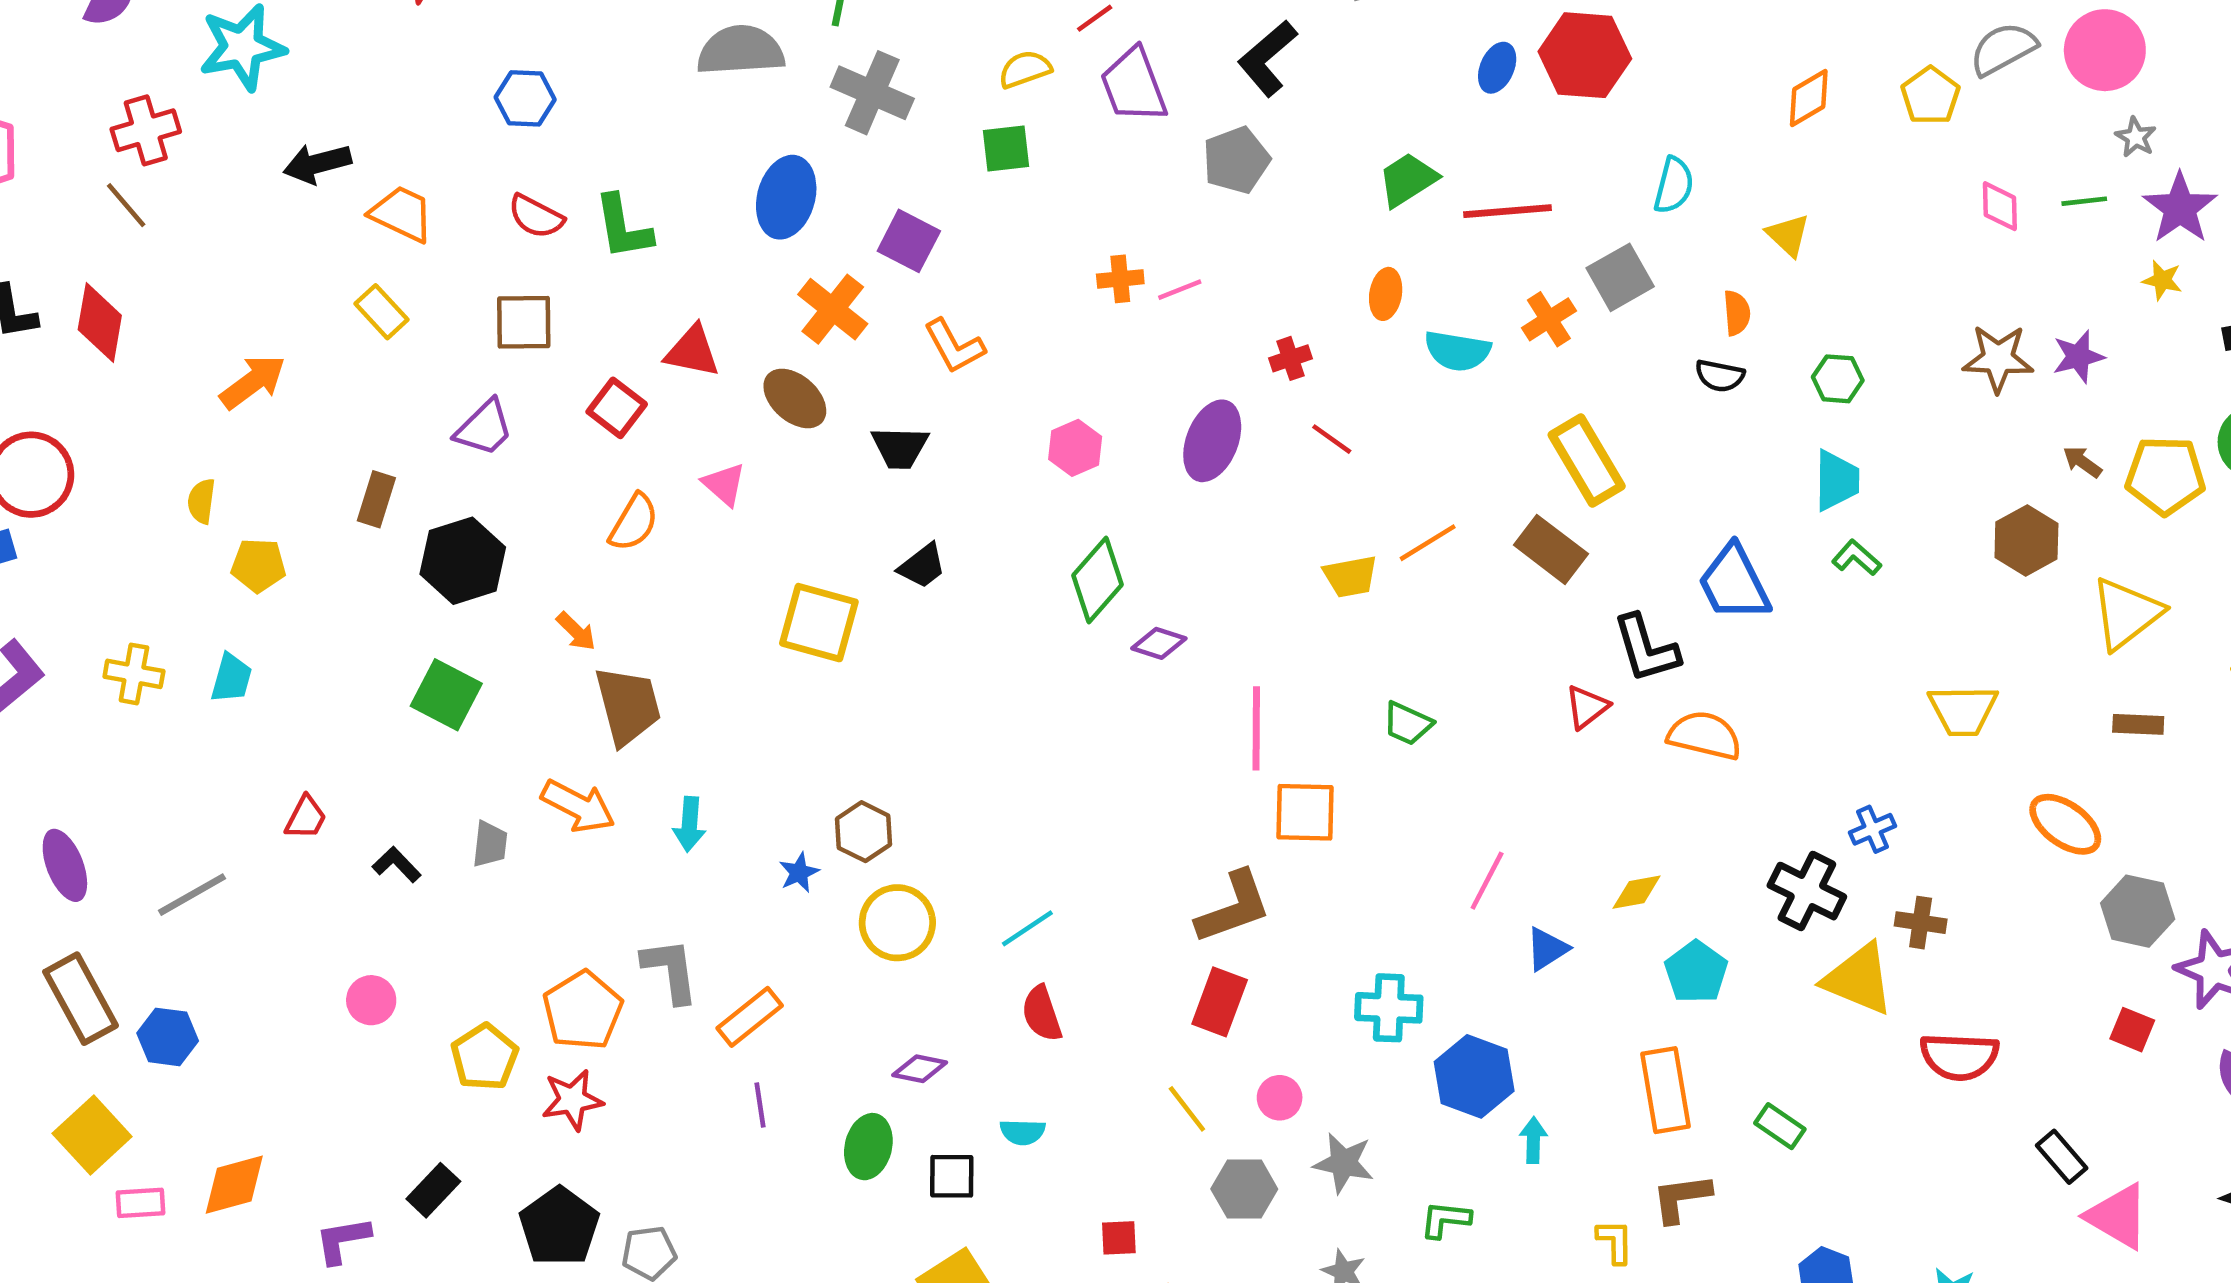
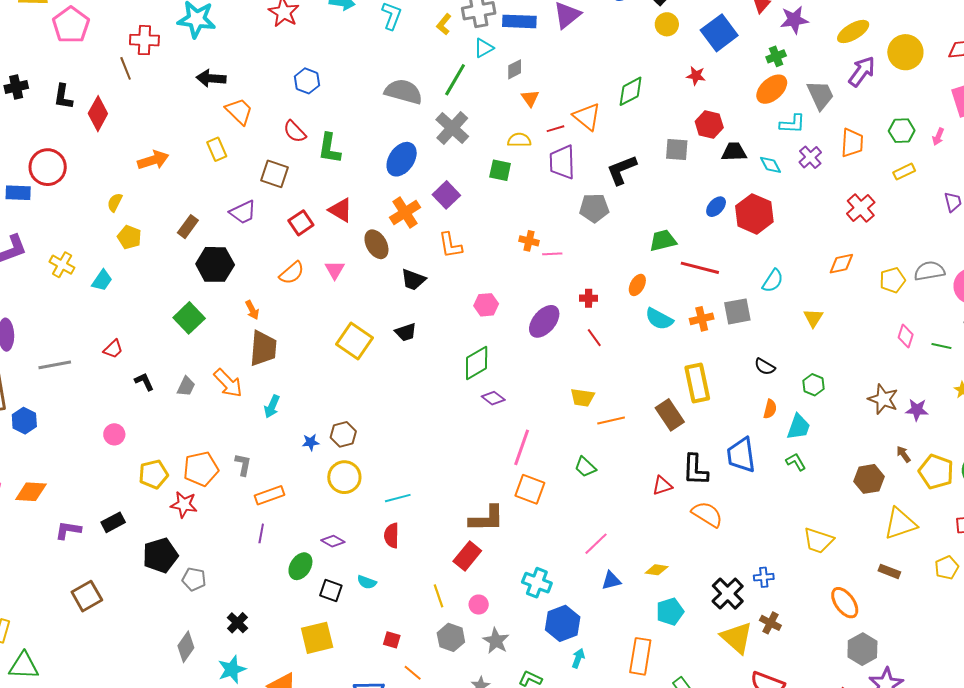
orange semicircle: (1737, 313) -> (770, 409), moved
orange line: (1428, 543) -> (611, 420), moved
gray L-shape: (670, 970) -> (243, 465), size x0.7

